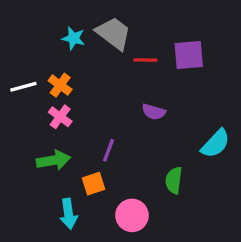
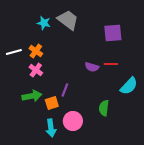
red line: (145, 60) -> (111, 64), moved
orange square: (94, 184) -> (52, 103), moved
cyan arrow: (68, 214) -> (51, 128), moved
pink circle: (132, 215) -> (73, 121), moved

